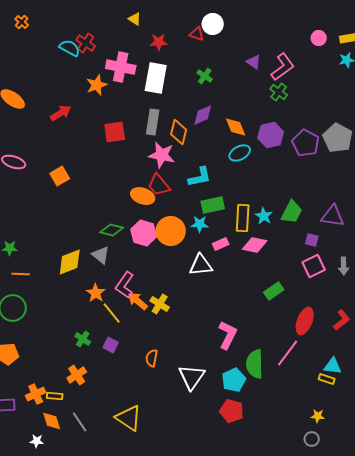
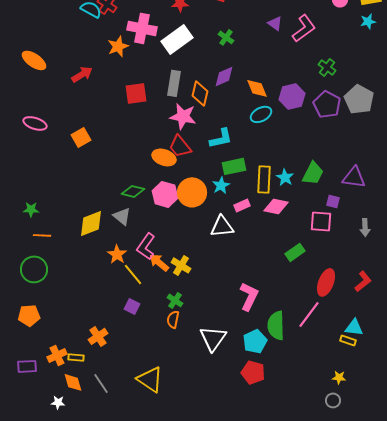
white rectangle: (156, 78) -> (177, 39), turned 44
green cross: (279, 92) -> (327, 67), moved
cyan star: (200, 224) -> (221, 185), turned -30
pink square: (314, 266) -> (321, 221), moved, turned 30
green cross: (83, 339) -> (175, 300), moved

